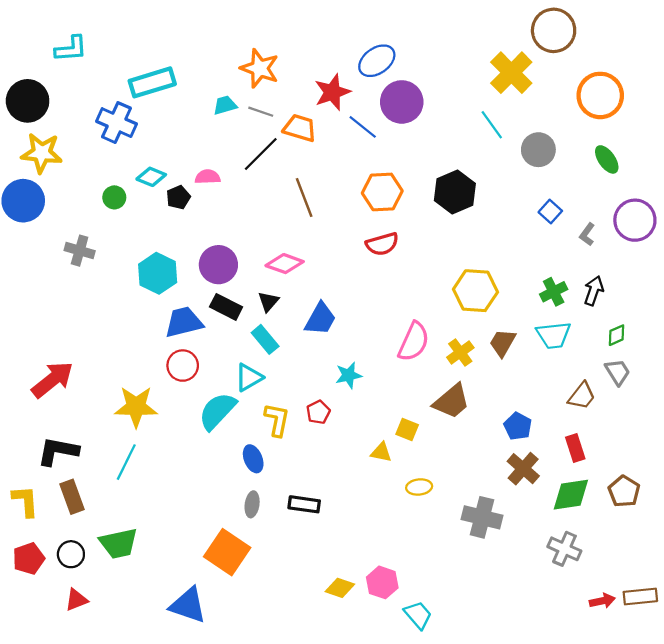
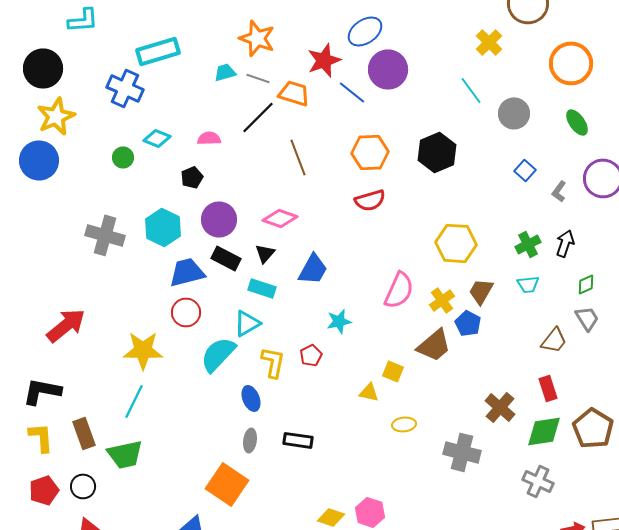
yellow cross: (511, 73) -> (489, 42), size x0.7
yellow star: (42, 153) -> (56, 116), turned -30
black pentagon: (178, 197) -> (192, 177), moved
gray cross: (80, 251) -> (105, 235), moved, size x1.4
cyan trapezoid: (554, 335) -> (528, 284), size x0.7
cyan rectangle: (265, 339) -> (262, 288), turned -32
blue pentagon: (518, 426) -> (468, 323), moved
black L-shape: (58, 451) -> (42, 391), moved
brown pentagon: (624, 491) -> (593, 428), size x1.4
green trapezoid: (119, 543) -> (125, 454), moved

